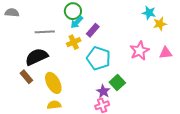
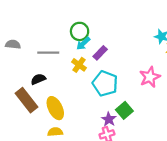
gray semicircle: (12, 13) -> (13, 44), moved
yellow cross: (74, 42) -> (79, 65), turned -32
black semicircle: (37, 57) -> (38, 79), size x0.6
brown rectangle: (26, 77) -> (26, 100), size x1.6

